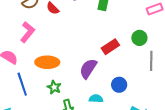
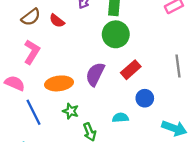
green circle: (139, 38) -> (116, 34), moved, size x1.5
red rectangle: (110, 47) -> (131, 70), moved
purple semicircle: (88, 69) -> (95, 74), moved

